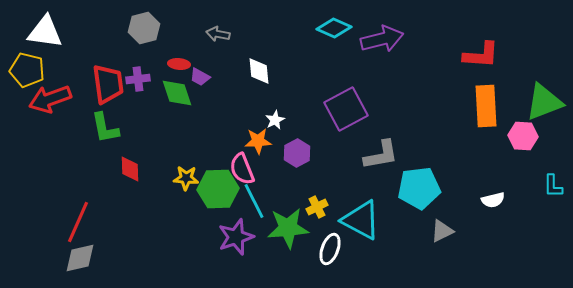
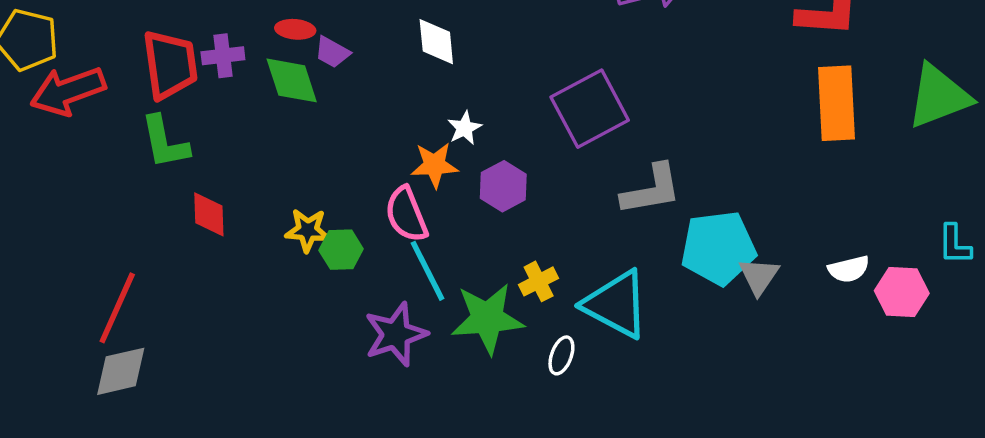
pink hexagon: (523, 136) -> (902, 292), moved
green hexagon: (218, 189) -> (341, 250), moved, size x0.6
gray triangle: (442, 231) -> (759, 276), moved, turned -30
white ellipse: (330, 249) -> (561, 355), size x0.7

